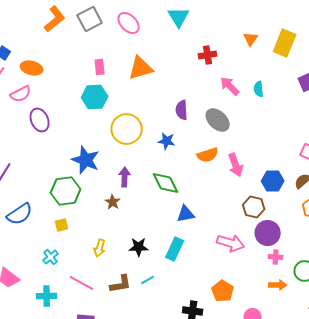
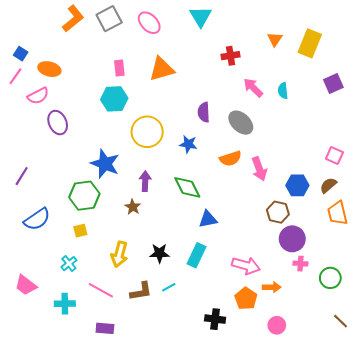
pink arrow: (231, 243) -> (246, 266), moved
yellow arrow: (100, 248) -> (119, 254), size x1.4
orange arrow: (278, 285) -> (272, 287), moved

